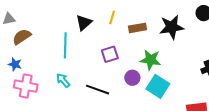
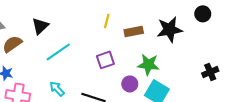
black triangle: (84, 23) -> (40, 26), moved
cyan line: (65, 45) -> (58, 52), turned 55

